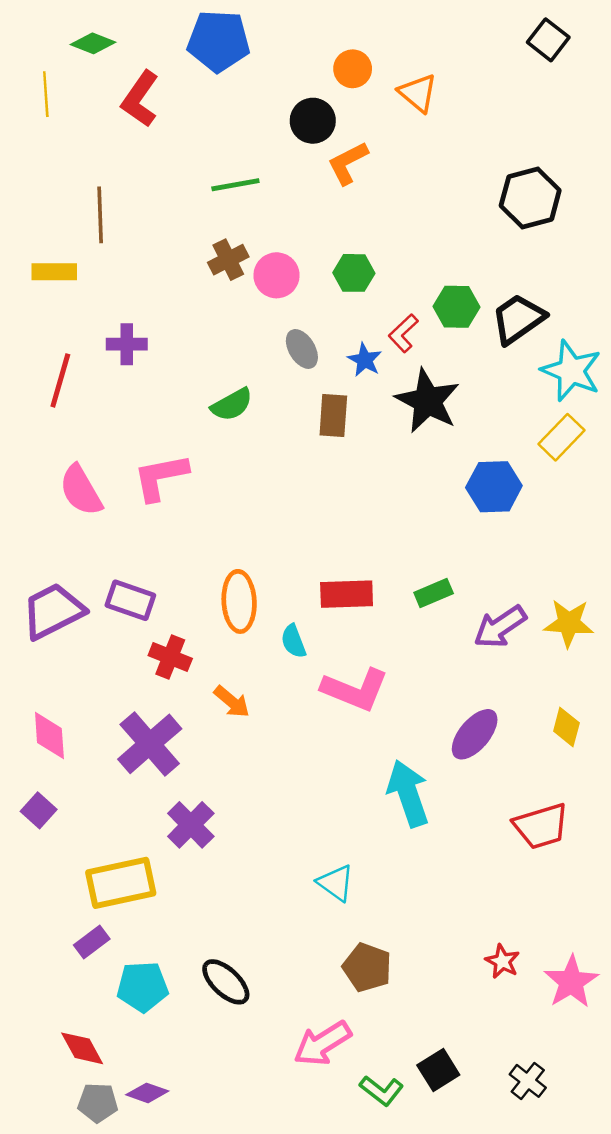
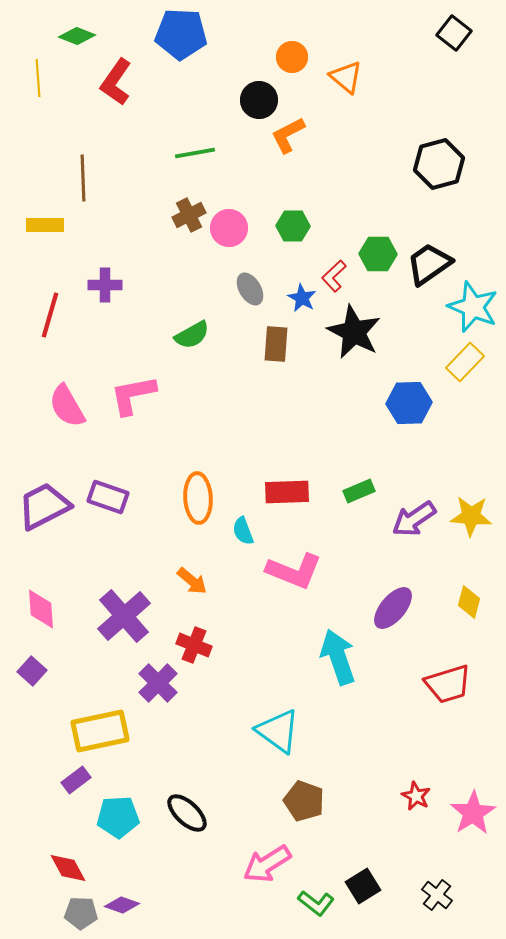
red cross: (170, 657) -> (194, 645), moved
cyan triangle: (336, 883) -> (278, 731), size x1.4

